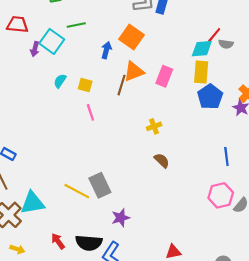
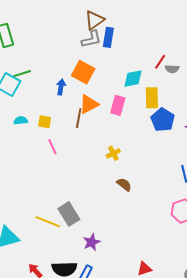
green line: (76, 25) -> (22, 74), moved
cyan diamond: (202, 49) -> (133, 79), moved
cyan semicircle: (60, 81) -> (21, 121), turned 56

